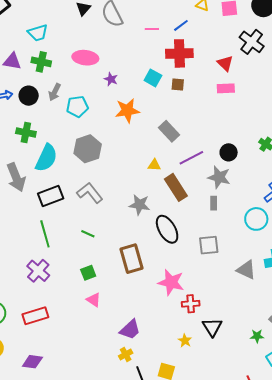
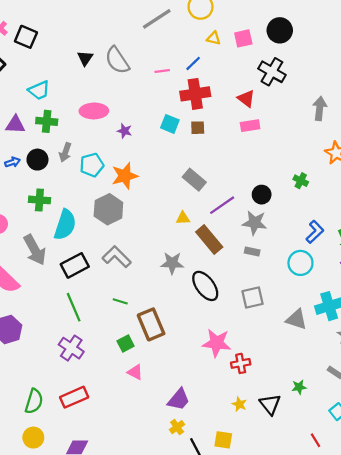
orange star: (127, 110) -> (125, 176), moved
gray rectangle: (214, 203) -> (252, 251), turned -72
brown rectangle: (131, 259) -> (151, 324), moved
black triangle: (212, 327) -> (270, 404), moved
green star: (257, 336) -> (299, 387), moved

